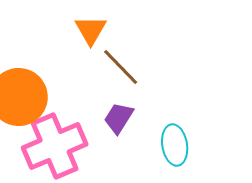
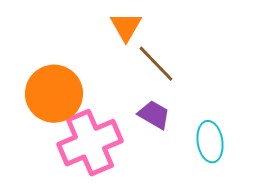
purple trapezoid: (119, 118) -> (154, 115), turned 88

